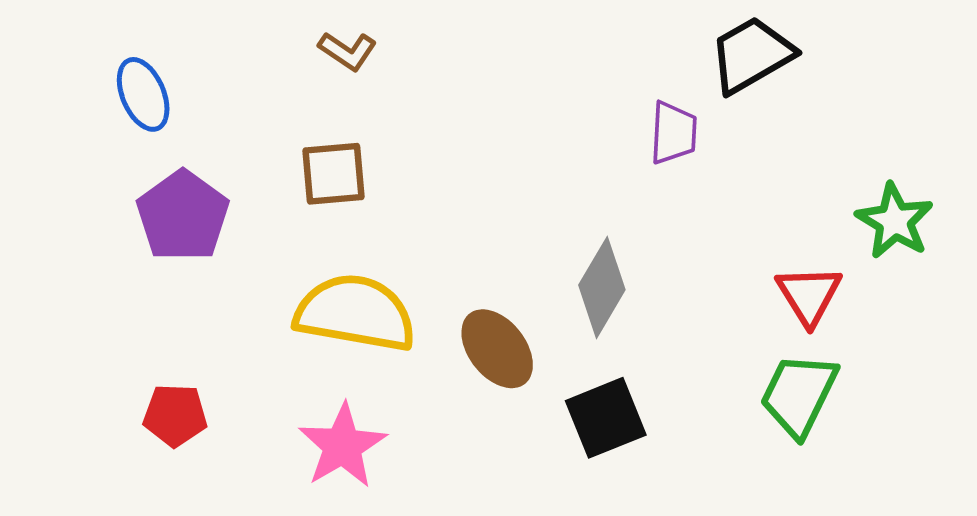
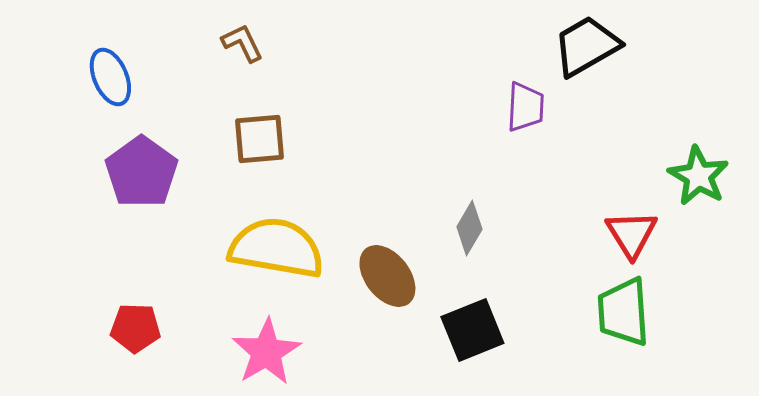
brown L-shape: (348, 51) -> (242, 43), moved, turned -150
gray diamond: (602, 287) -> (469, 228), size x0.7
green trapezoid: (799, 395) -> (623, 312), turned -30

